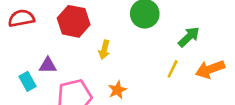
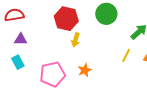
red hexagon: (74, 21) -> (66, 19), moved
purple triangle: (48, 65) -> (21, 39), moved

